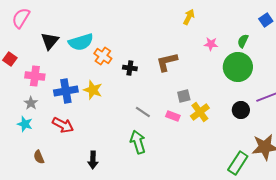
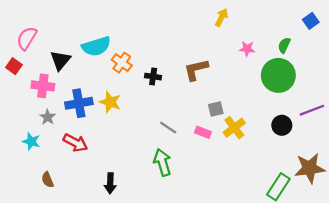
pink semicircle: (21, 18) -> (27, 38), moved
black triangle: (50, 41) -> (60, 60), moved
gray star: (31, 103) -> (48, 117), moved

